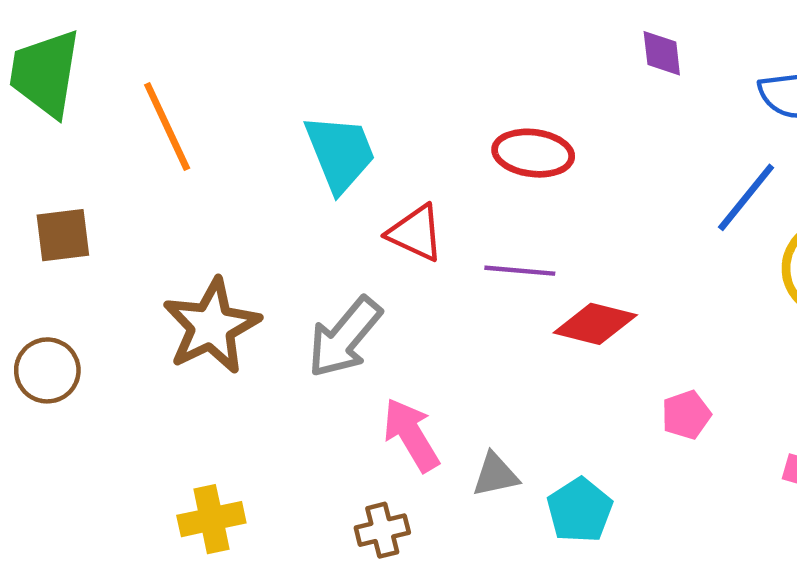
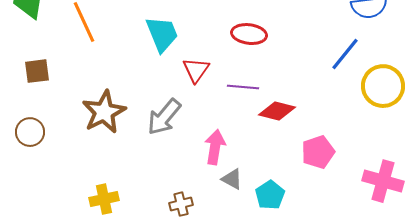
red triangle: (416, 233) -> (196, 70), turned 40
pink pentagon: (686, 415) -> (318, 152), size x1.5
pink arrow: (411, 435) -> (215, 147), moved, turned 40
gray triangle: (495, 475) -> (232, 179), turned 40

